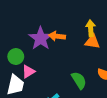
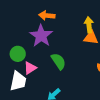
orange arrow: (57, 36) -> (47, 16), moved
green semicircle: (79, 80) -> (58, 61), moved

